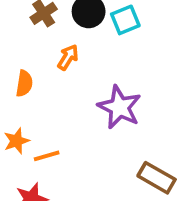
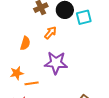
purple star: (119, 107) -> (56, 63), moved, turned -30

